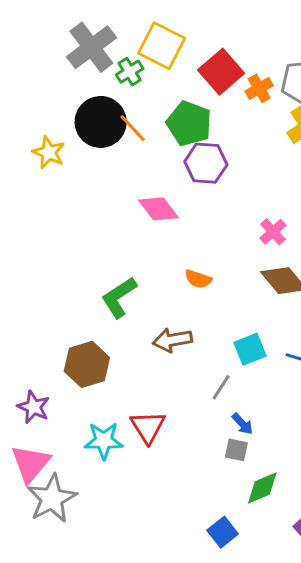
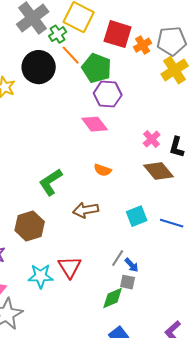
red square: (221, 72) -> (118, 34), turned -32
orange line: (133, 128) -> (71, 55), moved
pink diamond: (159, 209) -> (95, 124), moved
gray line: (221, 387) -> (118, 258), moved
green diamond: (262, 488) -> (113, 298), moved

